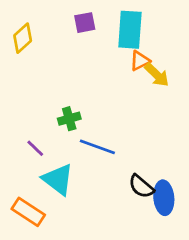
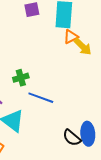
black semicircle: (141, 186) -> (72, 138), moved

